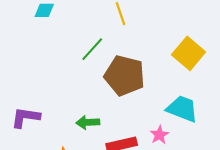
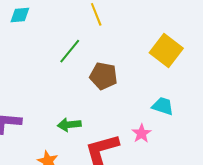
brown pentagon: (125, 76) -> (103, 76), size x0.7
cyan trapezoid: (182, 109) -> (163, 106), size x0.7

